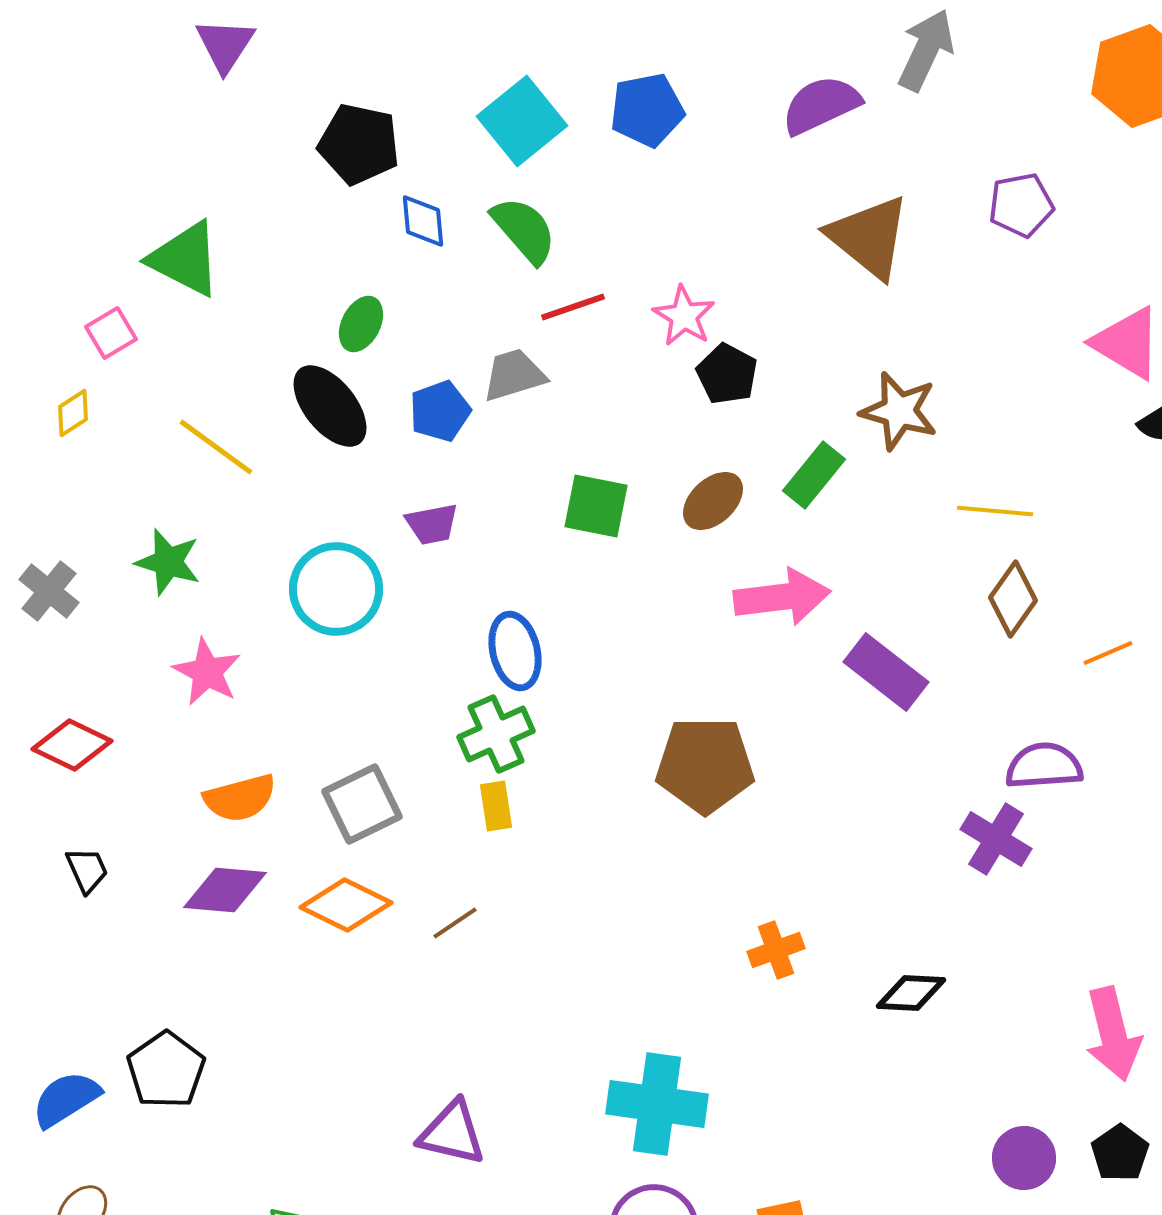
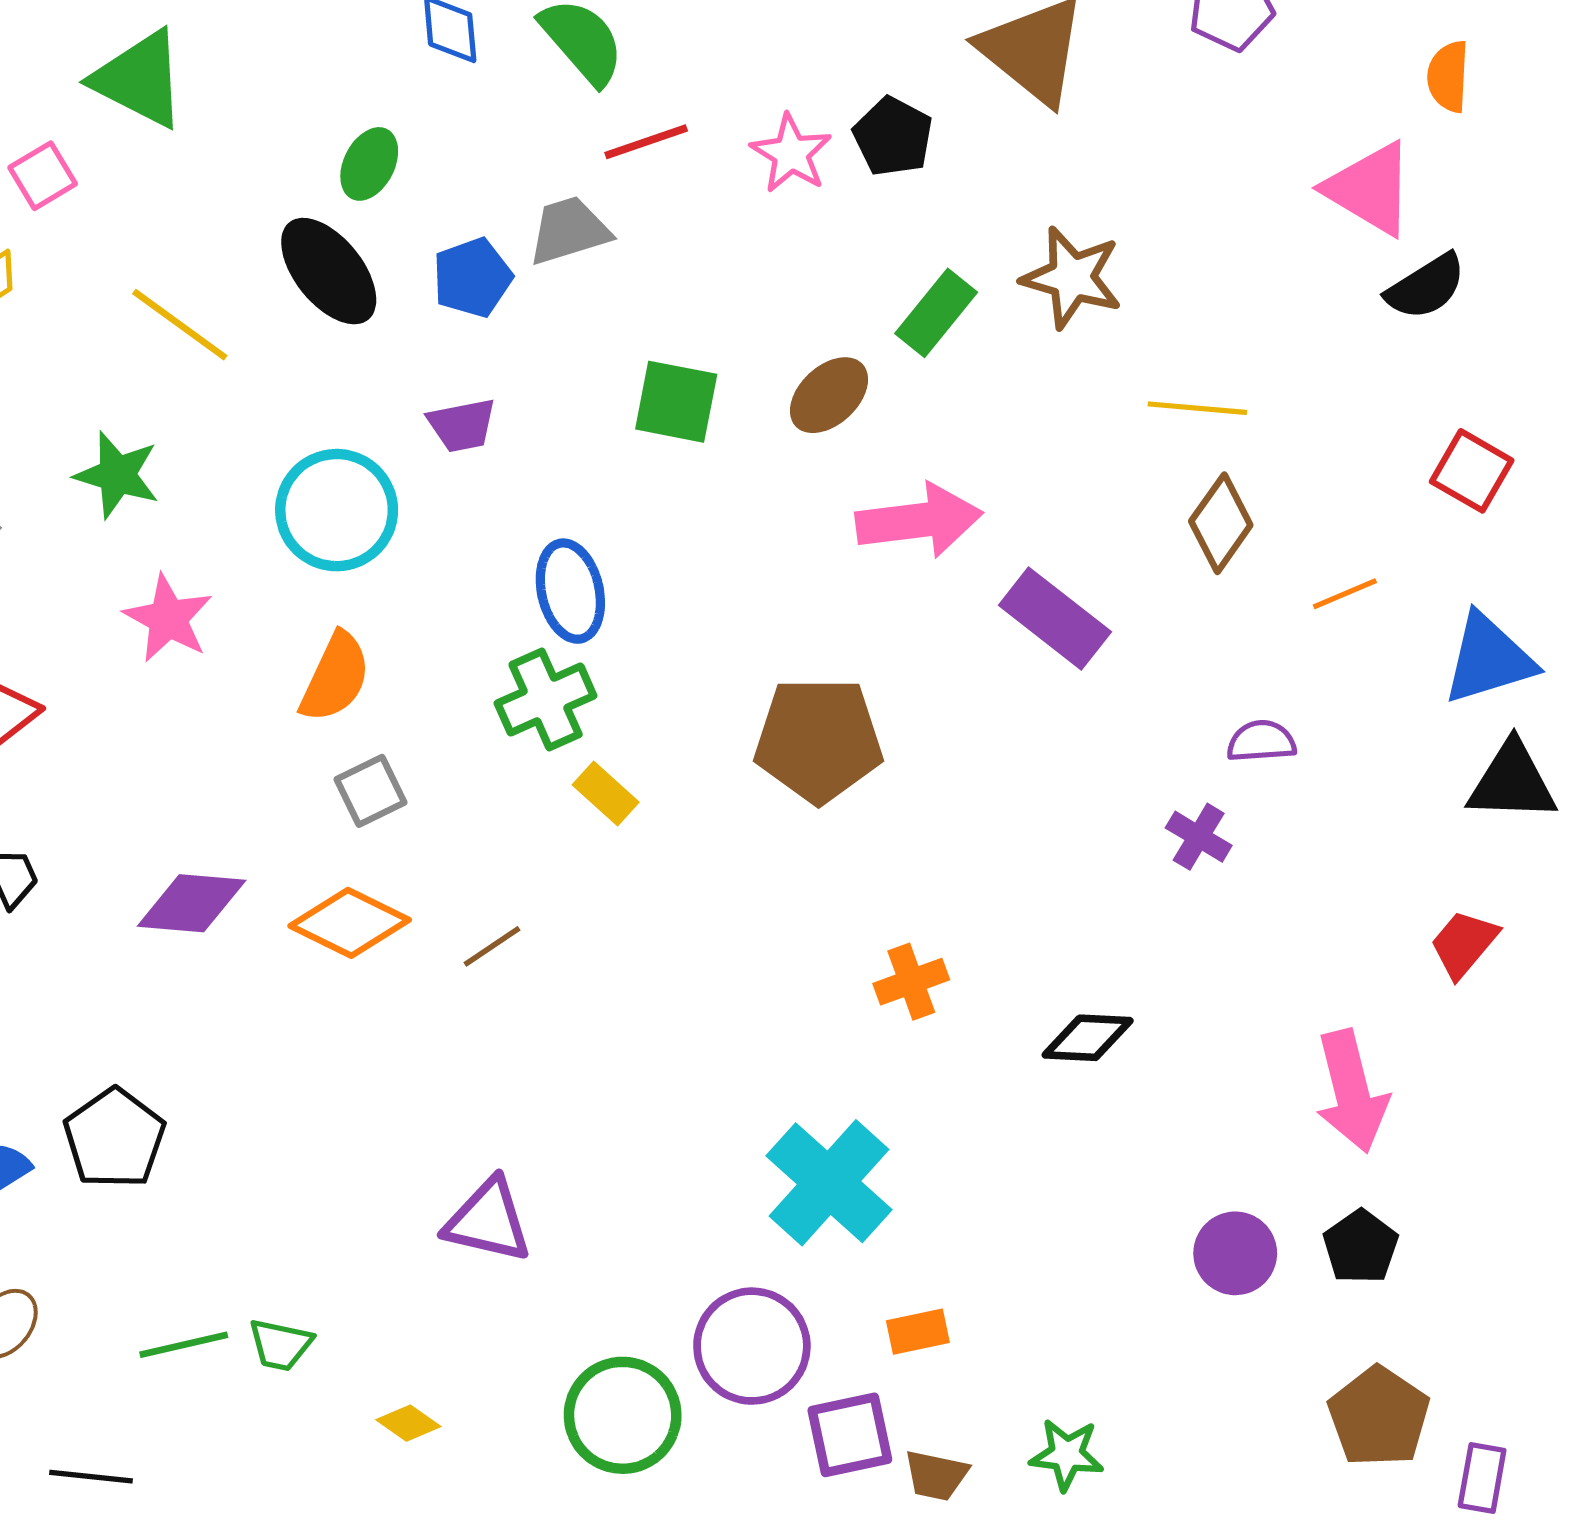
black pentagon: (727, 374) -> (893, 137), moved
green rectangle: (814, 475) -> (936, 313), moved
purple semicircle: (1044, 766) -> (1261, 741), size x0.7
orange semicircle: (240, 798) -> (335, 677), moved, turned -50
gray square: (362, 804) -> (371, 791), size x0.7
yellow rectangle: (496, 806) -> (606, 794), moved, turned -39
purple cross: (996, 839) -> (1199, 837), size x0.7
cyan cross: (657, 1104) -> (829, 1183), moved, turned 34

